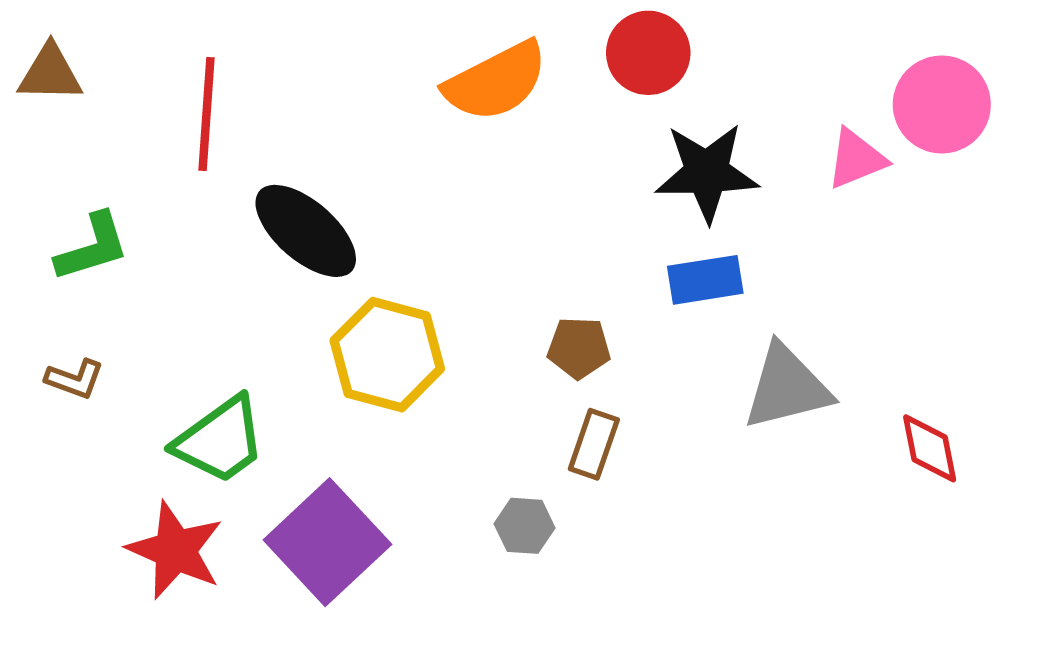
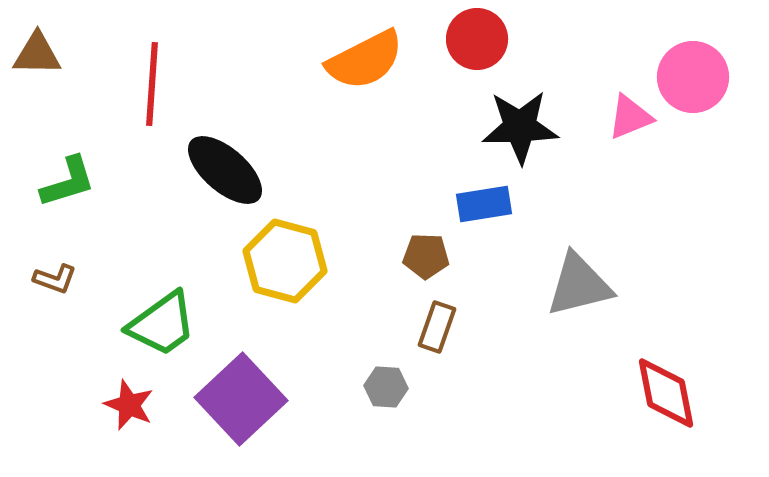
blue rectangle: (705, 280) -> (484, 204), moved
red diamond: (930, 448) -> (666, 393), moved, size x1.4
red star: (175, 550) -> (129, 405), size x0.7

